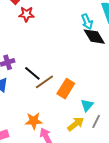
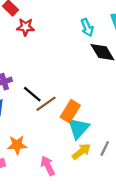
cyan arrow: (87, 22) -> (87, 27), moved
cyan triangle: (87, 105) -> (79, 128), moved, size x1.5
orange star: (34, 121) -> (17, 145), moved

